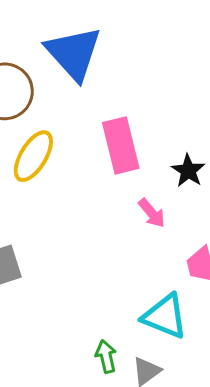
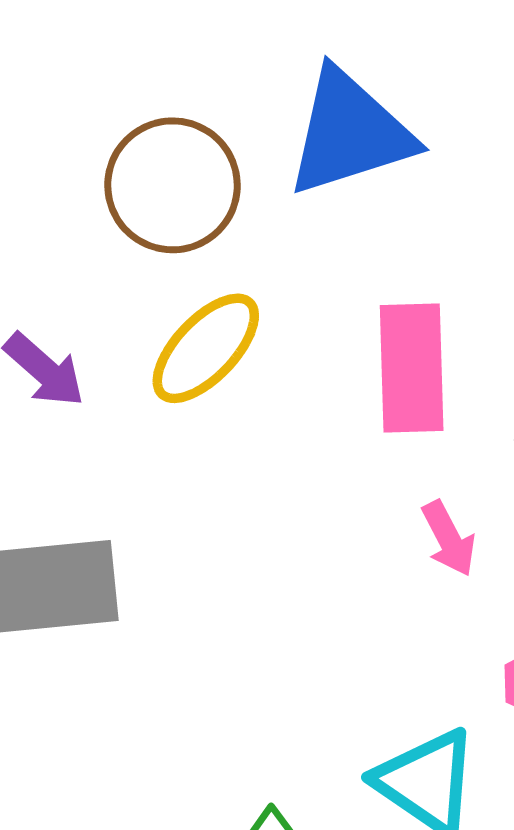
blue triangle: (74, 53) -> (350, 133), turned 42

